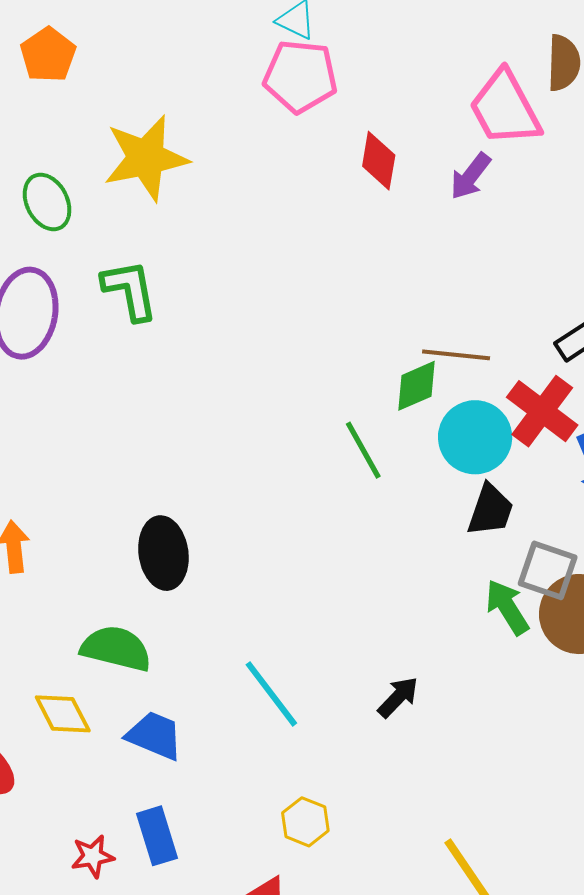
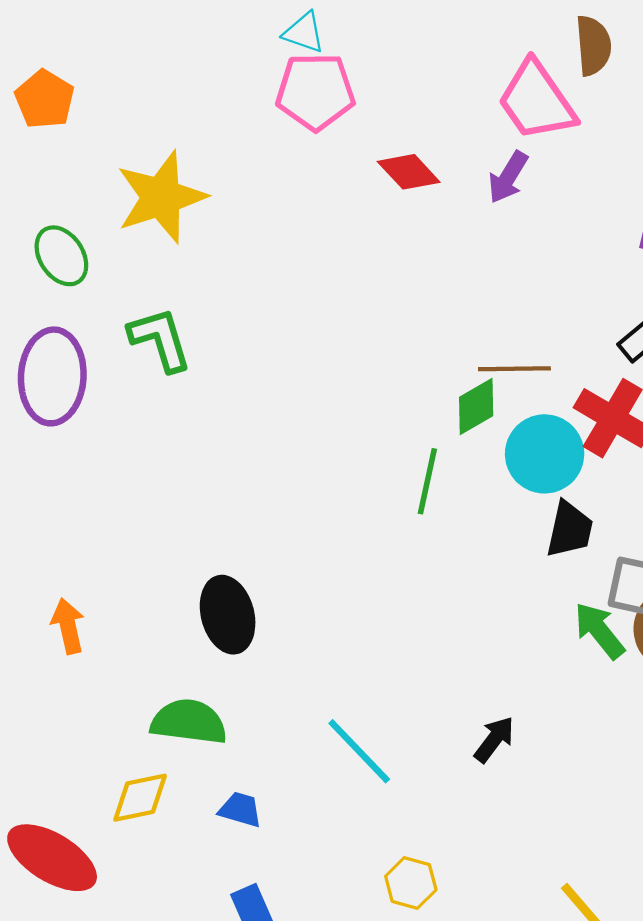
red diamond: (379, 161) -> (409, 172), turned -46
green line: (363, 450) -> (427, 481), turned 48
yellow diamond: (63, 714) -> (140, 798), turned -68
blue trapezoid: (155, 736) -> (240, 810), size x0.7

